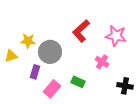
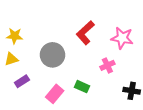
yellow star: (28, 41) -> (15, 36), moved
pink cross: (102, 62) -> (107, 65), turned 32
purple rectangle: (35, 72) -> (22, 81), moved, turned 40

